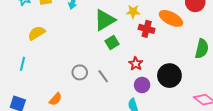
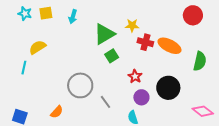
orange ellipse: (171, 18) -> (169, 46), moved
cyan line: (23, 64) -> (24, 68), moved
gray circle: (80, 72) -> (80, 85), size x1.6
gray line: (103, 76) -> (106, 102), moved

